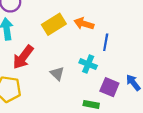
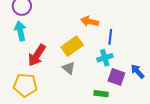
yellow rectangle: (54, 24) -> (72, 46), moved
cyan cross: (88, 64) -> (105, 58), moved, turned -35

